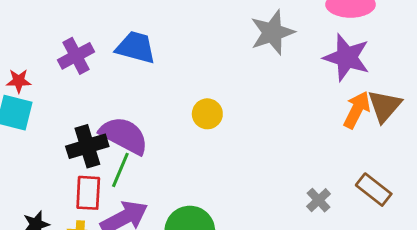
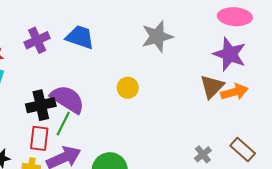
gray star: (272, 33) -> (157, 36), moved
brown triangle: (385, 106) -> (212, 87), moved
orange arrow: (357, 110) -> (234, 92), turned 44

